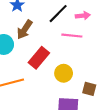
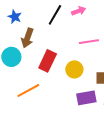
pink line: (72, 36) -> (89, 42), moved

